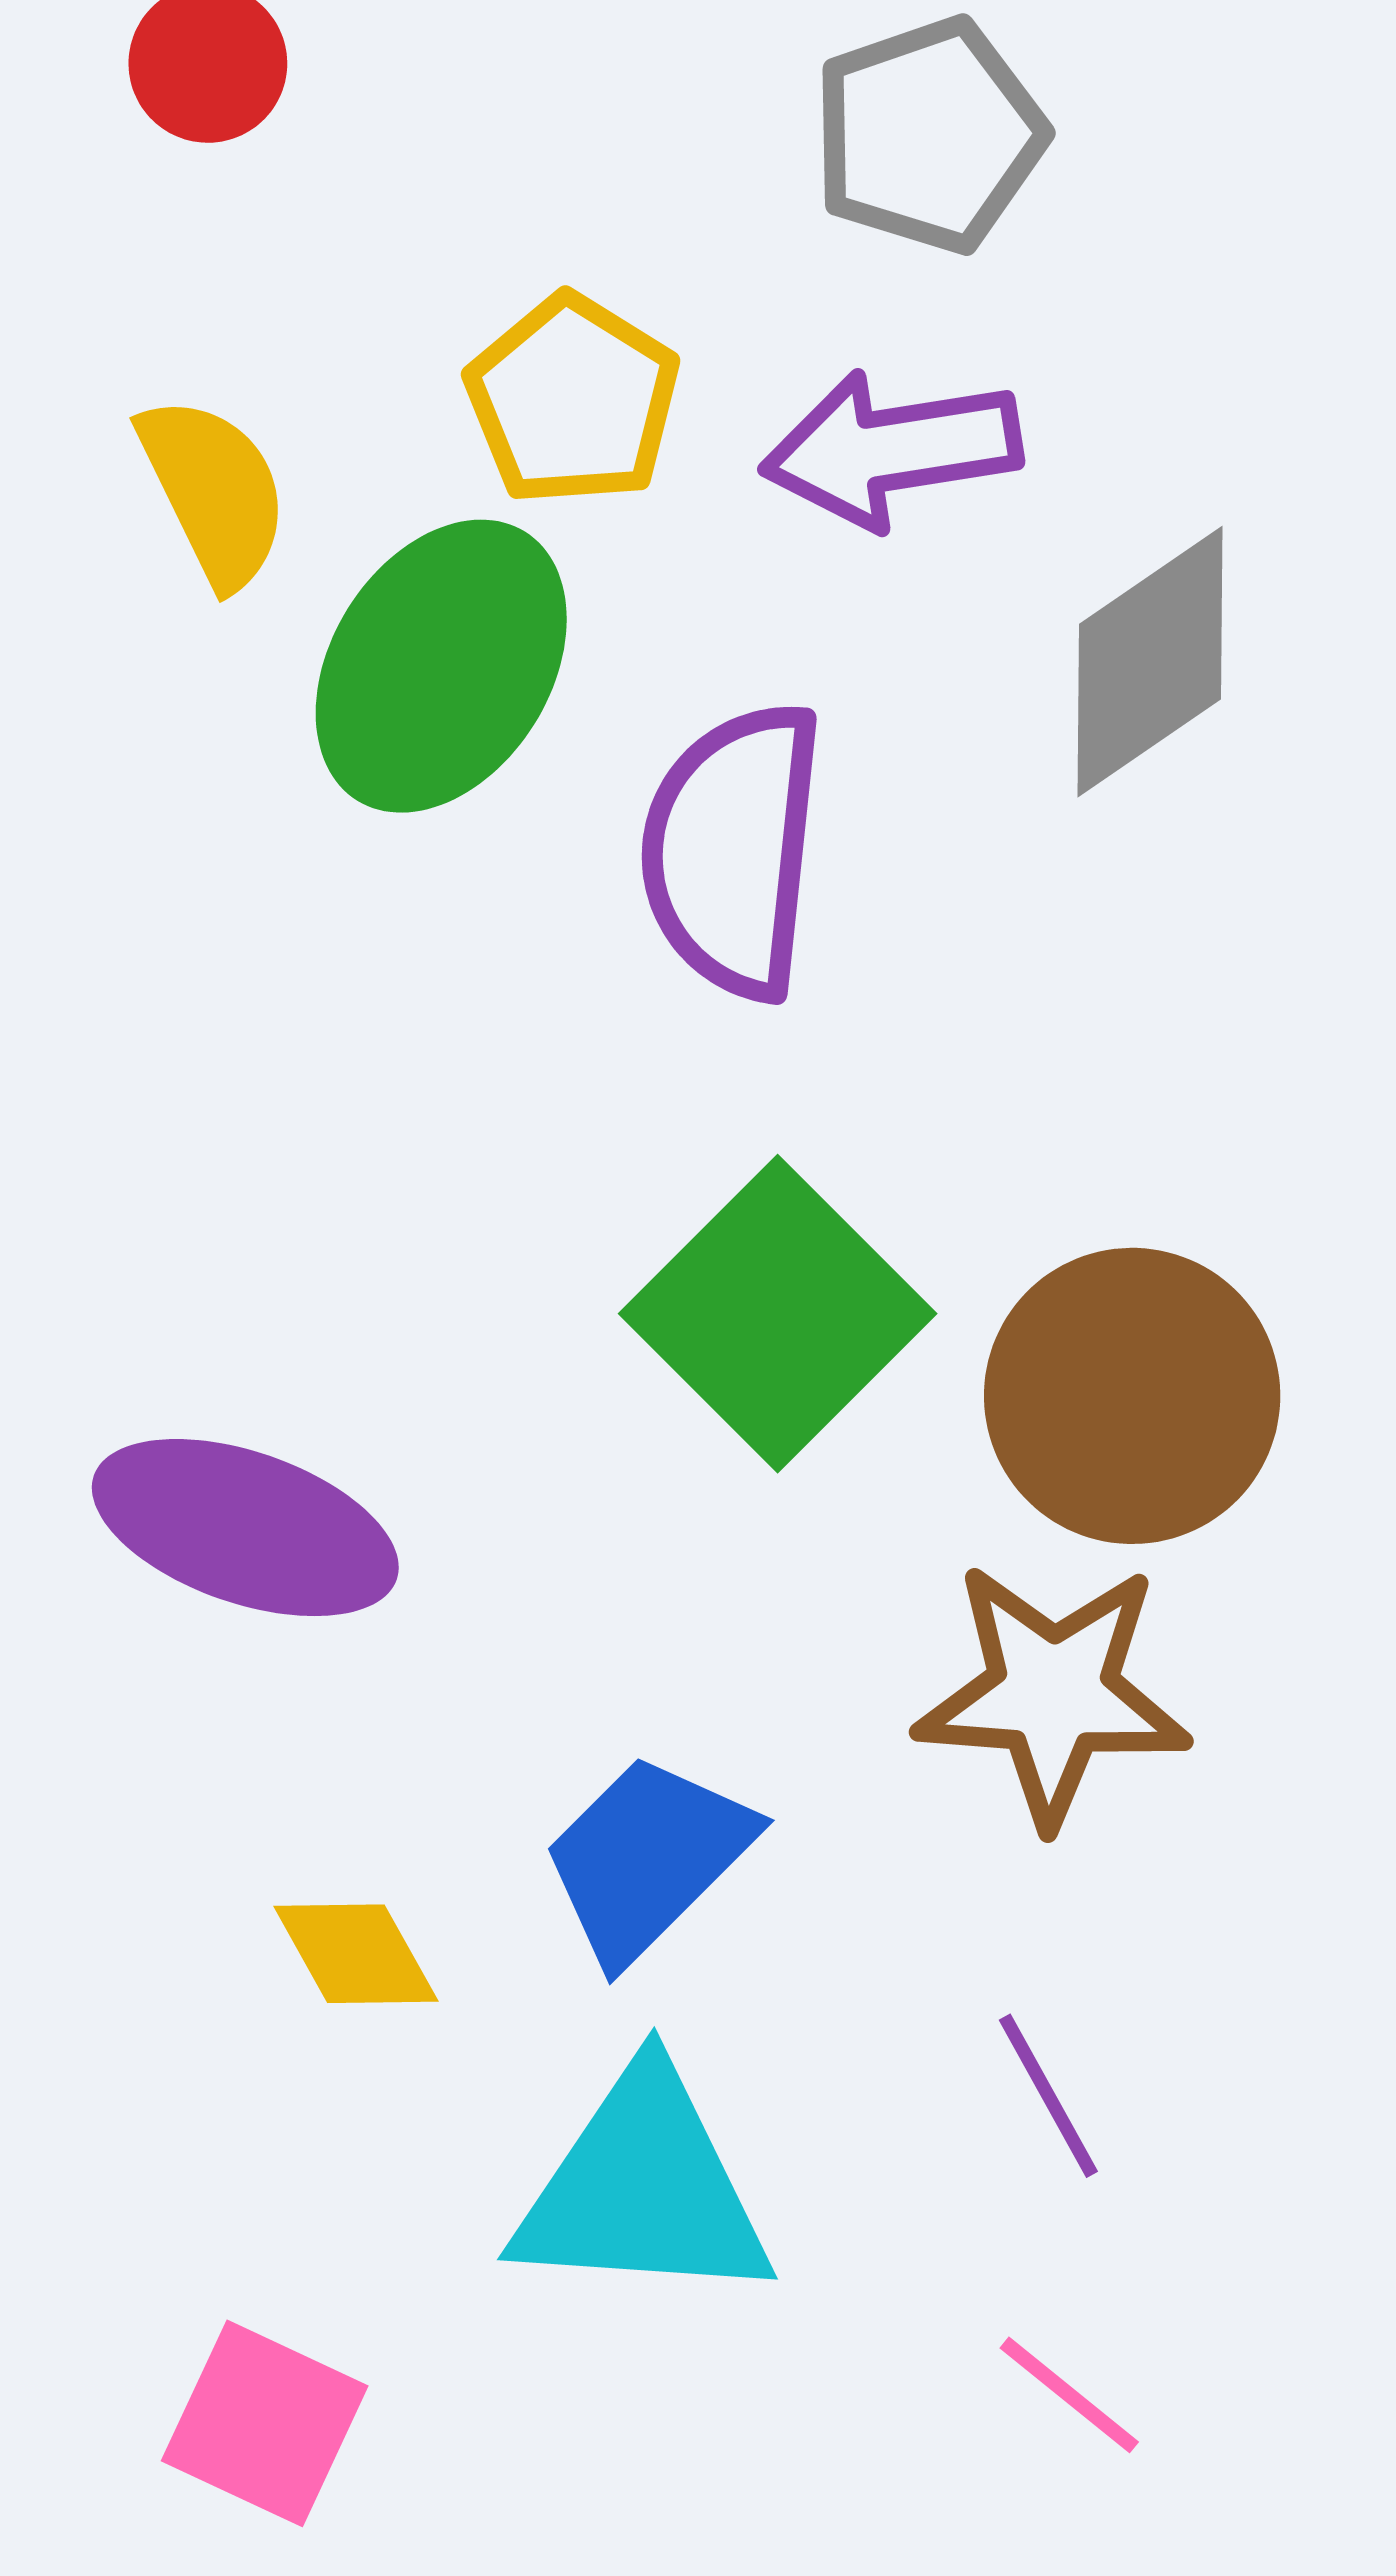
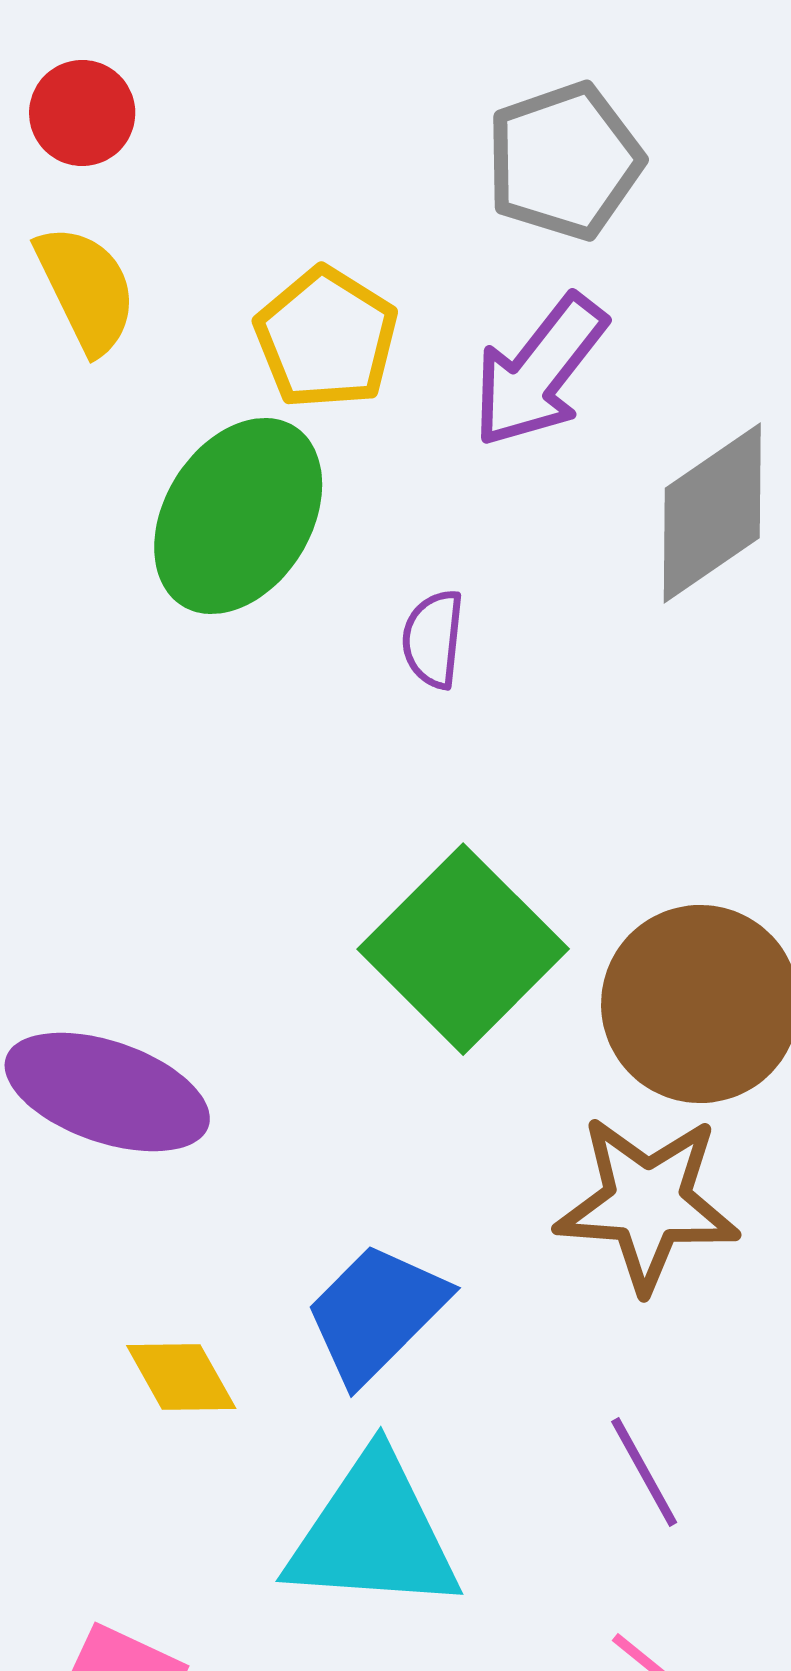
purple arrow: (891, 449) -> (539, 371), turned -43
yellow semicircle: (214, 491) -> (86, 289), moved
purple semicircle: (733, 850) -> (433, 639), size x0.5

